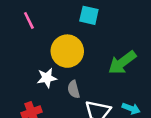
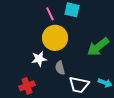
pink line: (29, 20) -> (50, 14), moved

